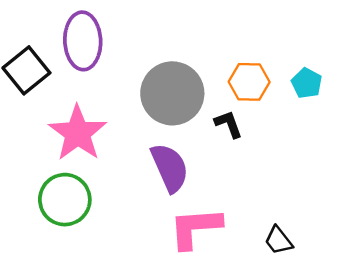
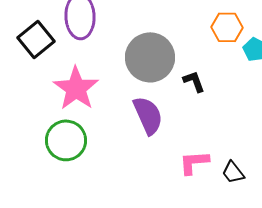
orange hexagon: (249, 82) -> (227, 27), moved
pink L-shape: (195, 228) -> (194, 162), moved, size x0.7

